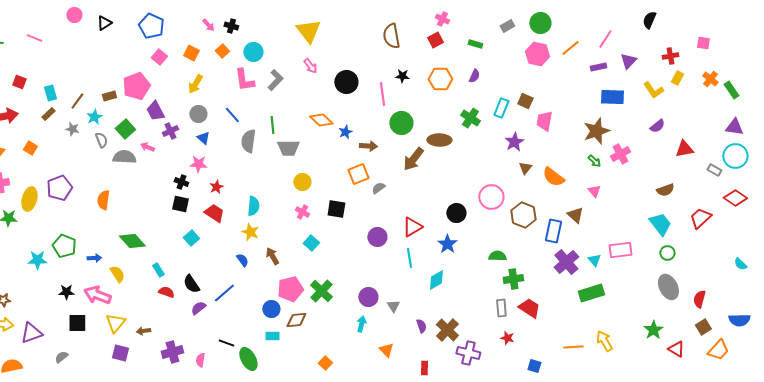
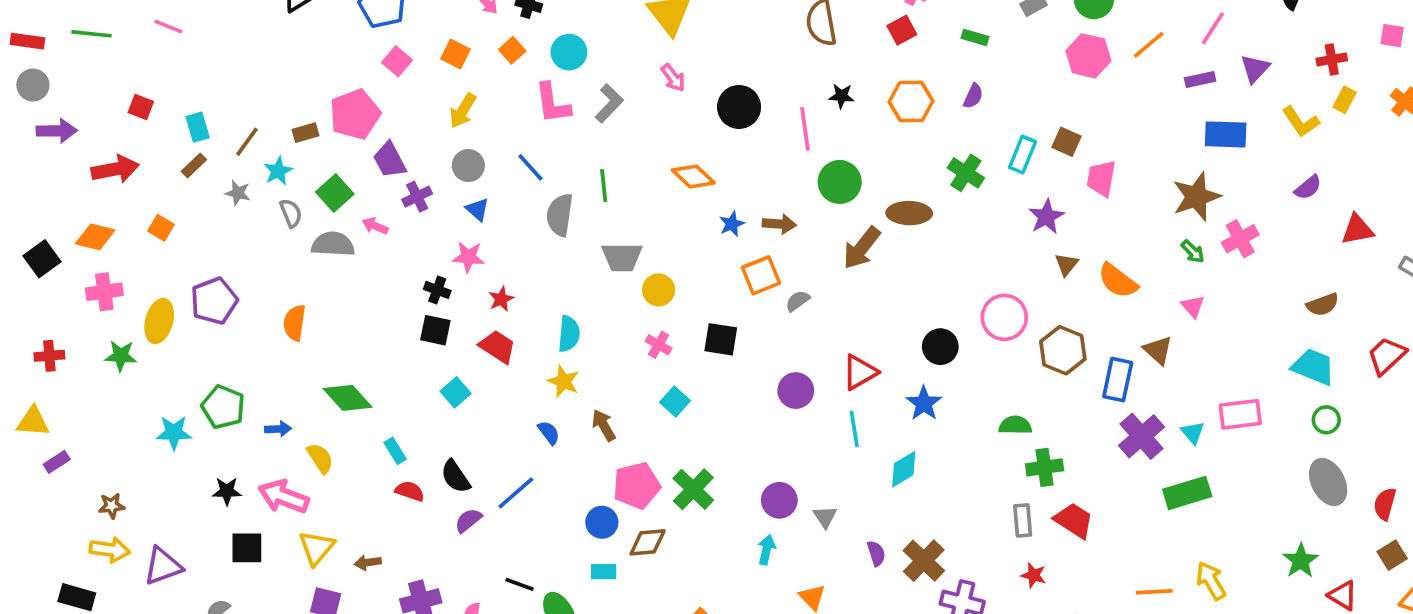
blue star: (345, 132) -> (732, 224), moved
gray trapezoid: (288, 148) -> (622, 257), moved
cyan trapezoid: (660, 224) -> (1313, 367), turned -30

